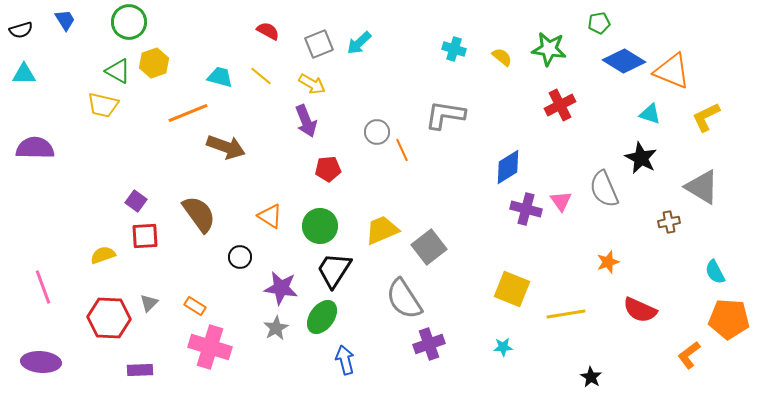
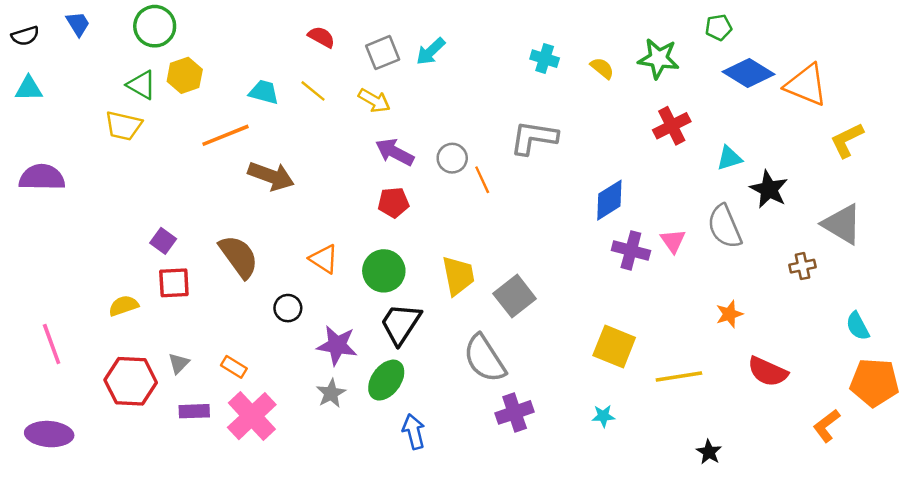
cyan triangle: (650, 114) -> (729, 158), moved, turned -35
purple arrow: (306, 121) -> (395, 152), moved, turned 140
yellow trapezoid: (382, 230) -> (458, 276), turned 102
pink cross: (210, 347) -> (252, 416), turned 30
purple rectangle: (140, 370) -> (194, 411), moved

